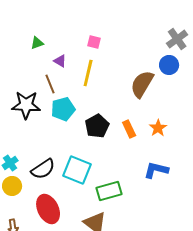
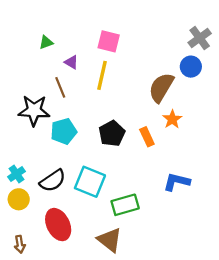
pink square: (94, 42) -> (109, 41), size x1.5
cyan pentagon: (63, 109) -> (64, 131), moved
orange star: (158, 128) -> (172, 119), moved

